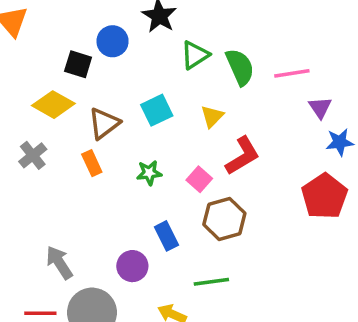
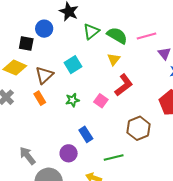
green semicircle: (240, 67) -> (117, 36), turned -30
yellow triangle: (212, 116) -> (114, 59), moved
brown hexagon: (224, 219) -> (139, 128), moved

